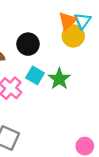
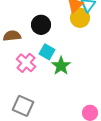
green star: (59, 79) -> (61, 66), moved

